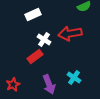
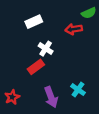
red arrow: (70, 33) -> (74, 29), moved, size x0.7

